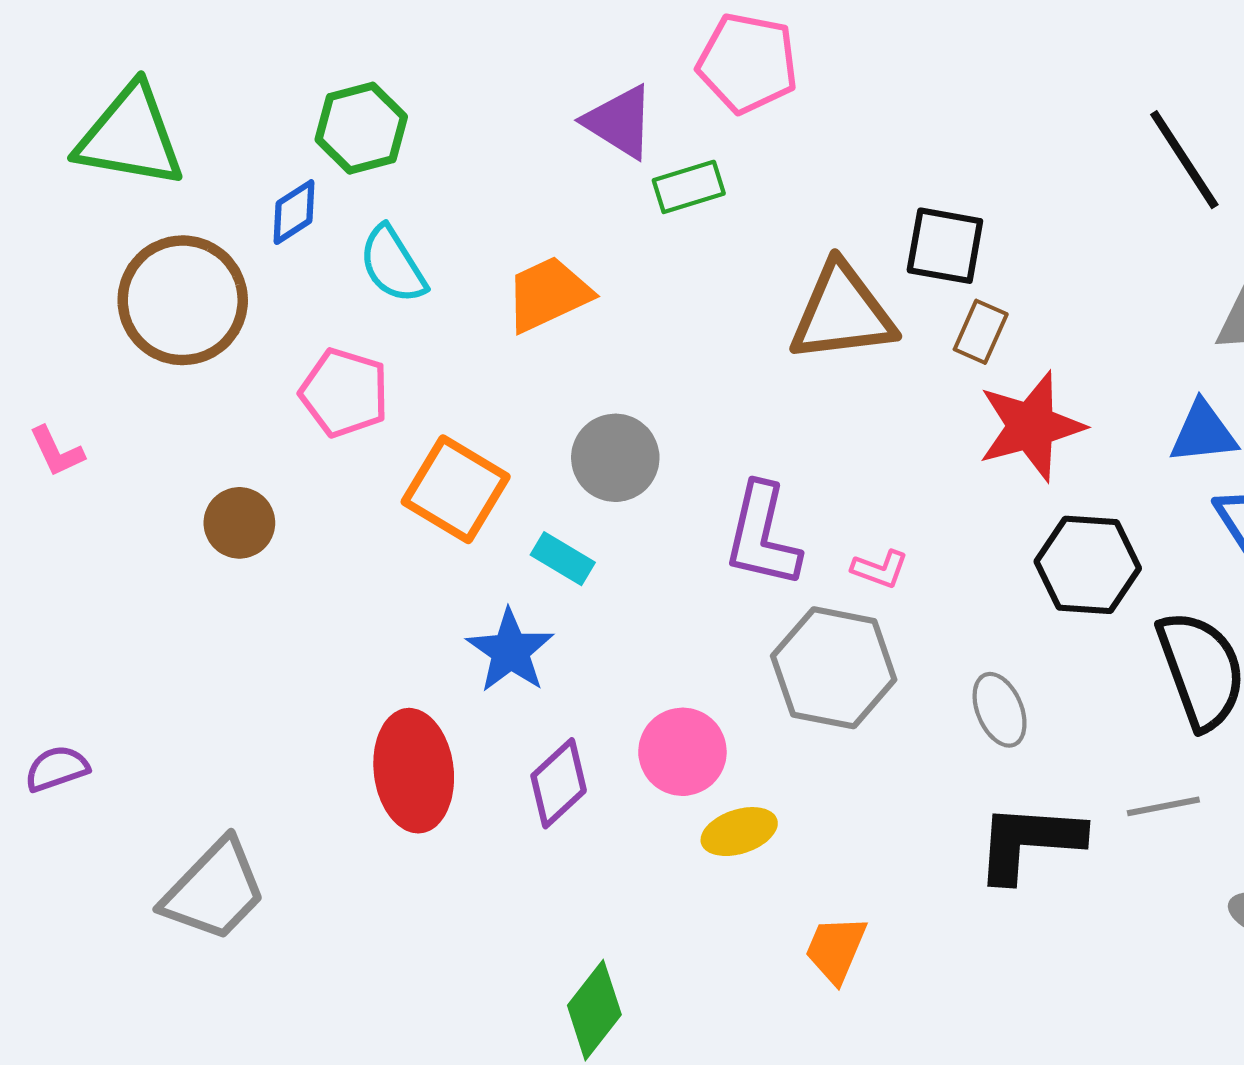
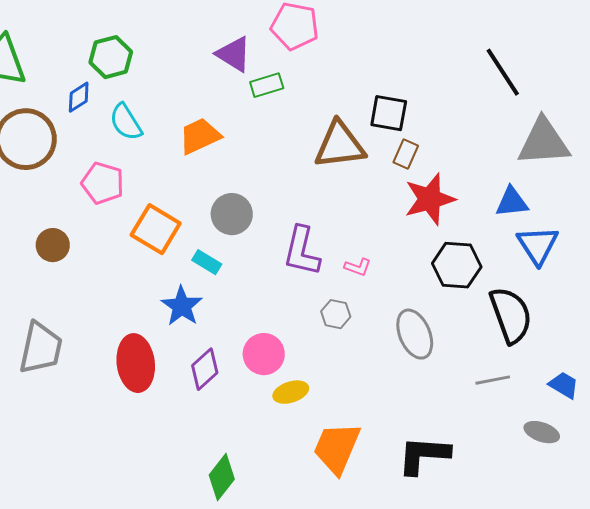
gray hexagon: (834, 668) -> (336, 314), size x0.5
gray ellipse: (1000, 710) -> (415, 334), size x1.4
black L-shape: (1029, 842) -> (424, 455), moved
gray trapezoid: (214, 890) -> (41, 348), moved, turned -32
orange trapezoid: (836, 949) -> (337, 448), size x1.6

